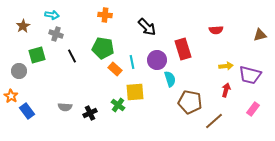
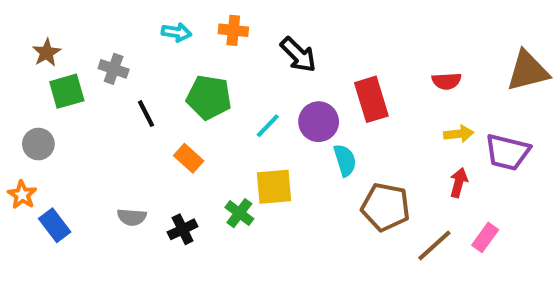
cyan arrow: (52, 15) -> (176, 32), moved
orange cross: (105, 15) -> (233, 30), moved
red semicircle: (216, 30) -> (447, 81), moved
brown triangle: (260, 35) -> (528, 71), size x1.6
green square: (37, 55) -> (67, 91), moved
cyan line: (132, 62) -> (268, 126), turned 56
orange rectangle: (115, 69) -> (189, 158), moved
pink rectangle: (253, 109) -> (485, 237), moved

